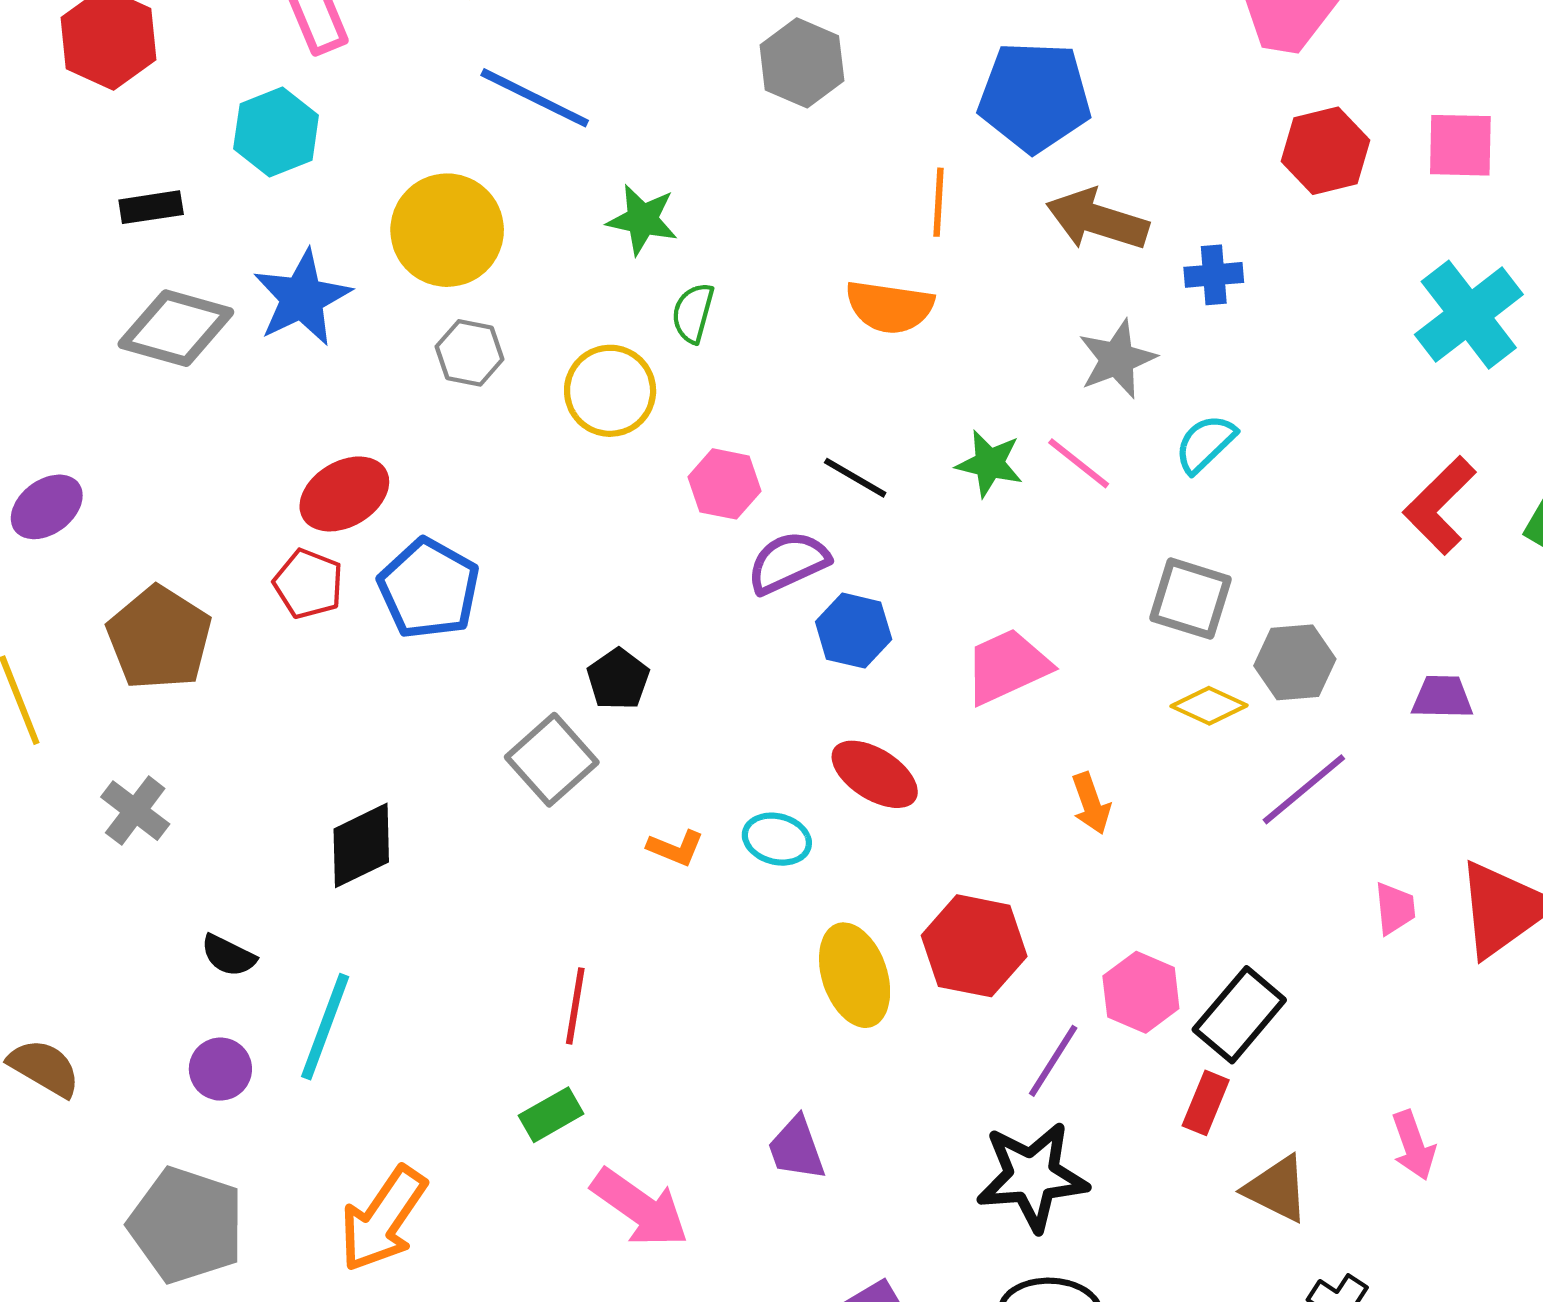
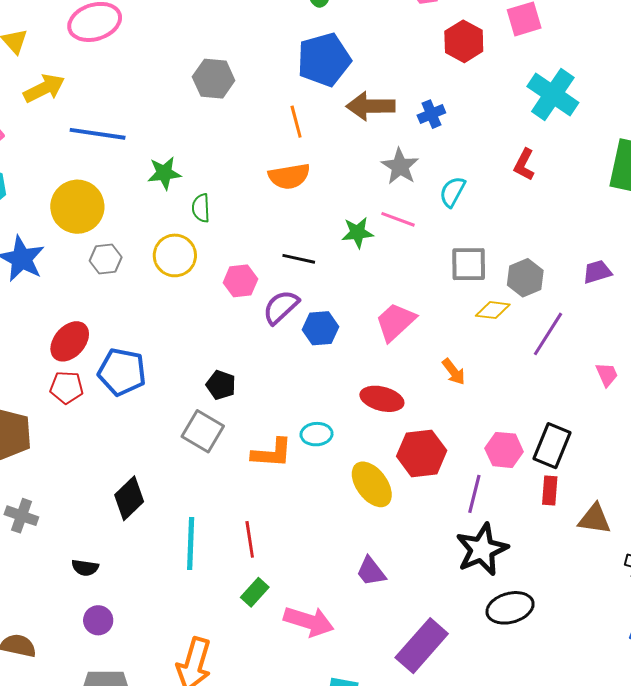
red L-shape: (1440, 505) -> (524, 165), moved, size x0.7
red ellipse: (875, 774) -> (382, 399), moved
orange L-shape: (675, 848) -> (272, 453), size x1.6
cyan line: (325, 1027) -> (191, 543), moved

